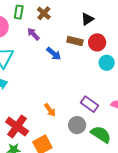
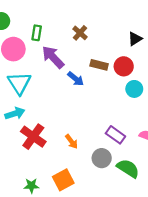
brown cross: (44, 13) -> (80, 33), moved
black triangle: (87, 19) -> (135, 39), moved
purple arrow: (33, 34) -> (53, 57), size x1.6
red cross: (17, 126) -> (33, 137), moved

